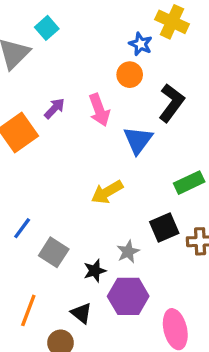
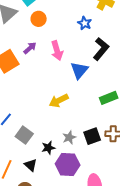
blue star: (141, 44) -> (85, 23), moved
orange circle: (130, 75) -> (39, 19), moved
black square: (164, 227) -> (92, 136), moved
black triangle: (81, 313) -> (31, 165), moved

